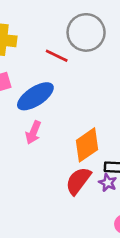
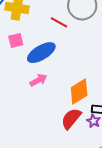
pink arrow: (33, 132) -> (38, 80), turned -144

